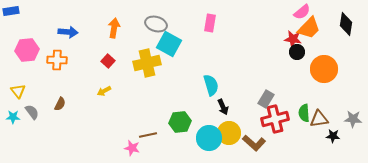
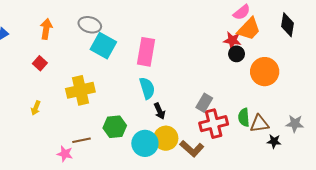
pink rectangle: (210, 23) -> (146, 52), moved, size x1.5
yellow cross: (147, 63) -> (80, 90), moved
yellow arrow: (104, 91) -> (36, 108), moved, turned -40

